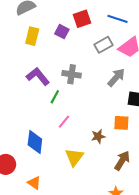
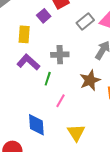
purple square: (62, 32) -> (44, 16), turned 32
yellow rectangle: (32, 36) -> (24, 34), moved
brown star: (98, 136) -> (90, 80), moved, size x1.5

